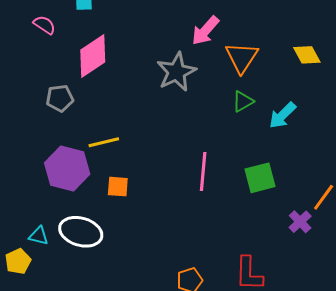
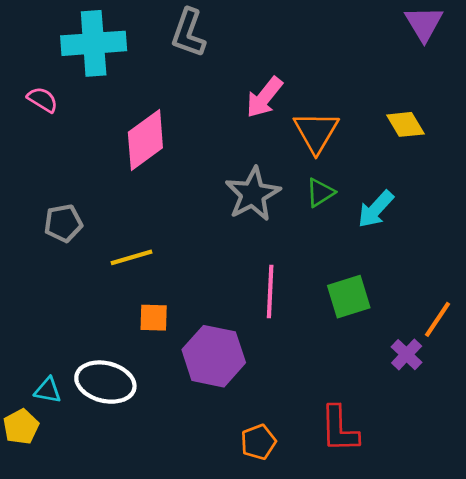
pink diamond: (93, 56) -> (145, 140), moved
gray star: (176, 72) -> (253, 194), moved
gray pentagon: (60, 98) -> (63, 223), moved
purple hexagon: (67, 168) -> (214, 356), moved

